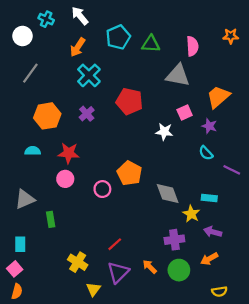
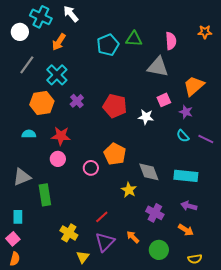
cyan cross: (46, 19) -> (41, 17), size x1.5
cyan pentagon: (118, 37) -> (108, 45), moved
orange arrow: (78, 47) -> (59, 42), moved
cyan cross: (89, 75) -> (57, 75), moved
red pentagon: (129, 101) -> (115, 106), moved
purple line: (232, 170) -> (206, 139), moved
cyan rectangle: (209, 198) -> (186, 176), size x1.6
yellow star: (191, 214) -> (129, 190), moved
green rectangle: (51, 219) -> (45, 195), size x1.5
purple cross: (174, 240) -> (155, 213), turned 36
orange arrow: (209, 259) -> (186, 230), turned -119
green circle: (179, 270) -> (159, 250), moved

